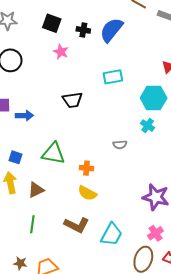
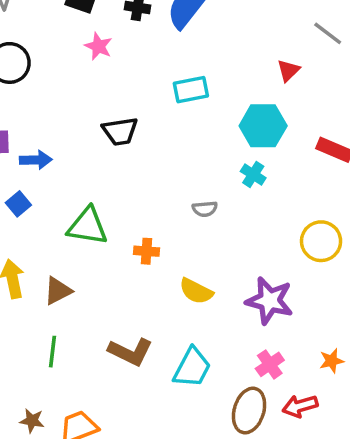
blue square: (15, 157) -> (18, 204), moved, turned 32
yellow semicircle: (87, 193) -> (196, 291), moved

